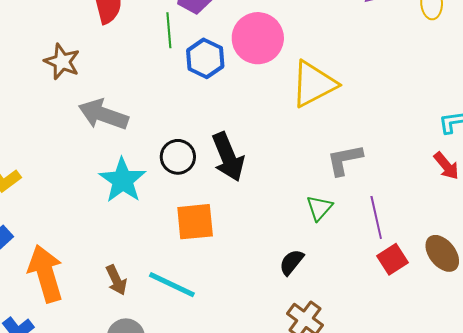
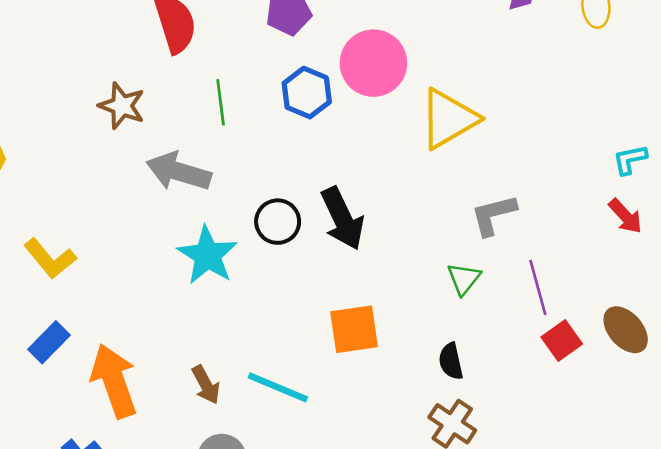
green line: (169, 30) -> (221, 102), moved
orange square: (195, 222) -> (354, 329), moved
black semicircle: (291, 262) -> (451, 361), moved, turned -48

